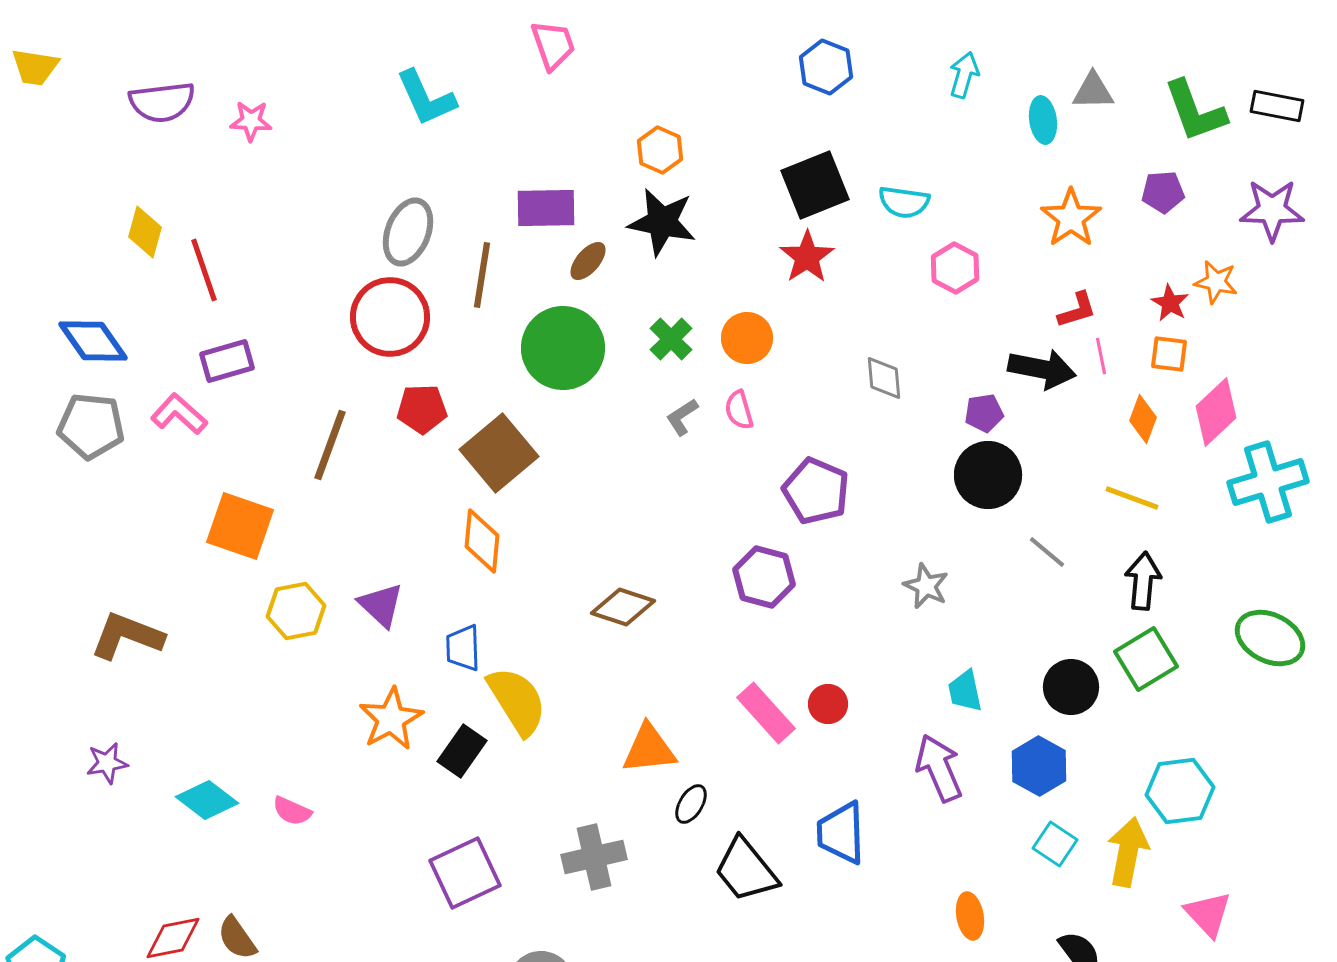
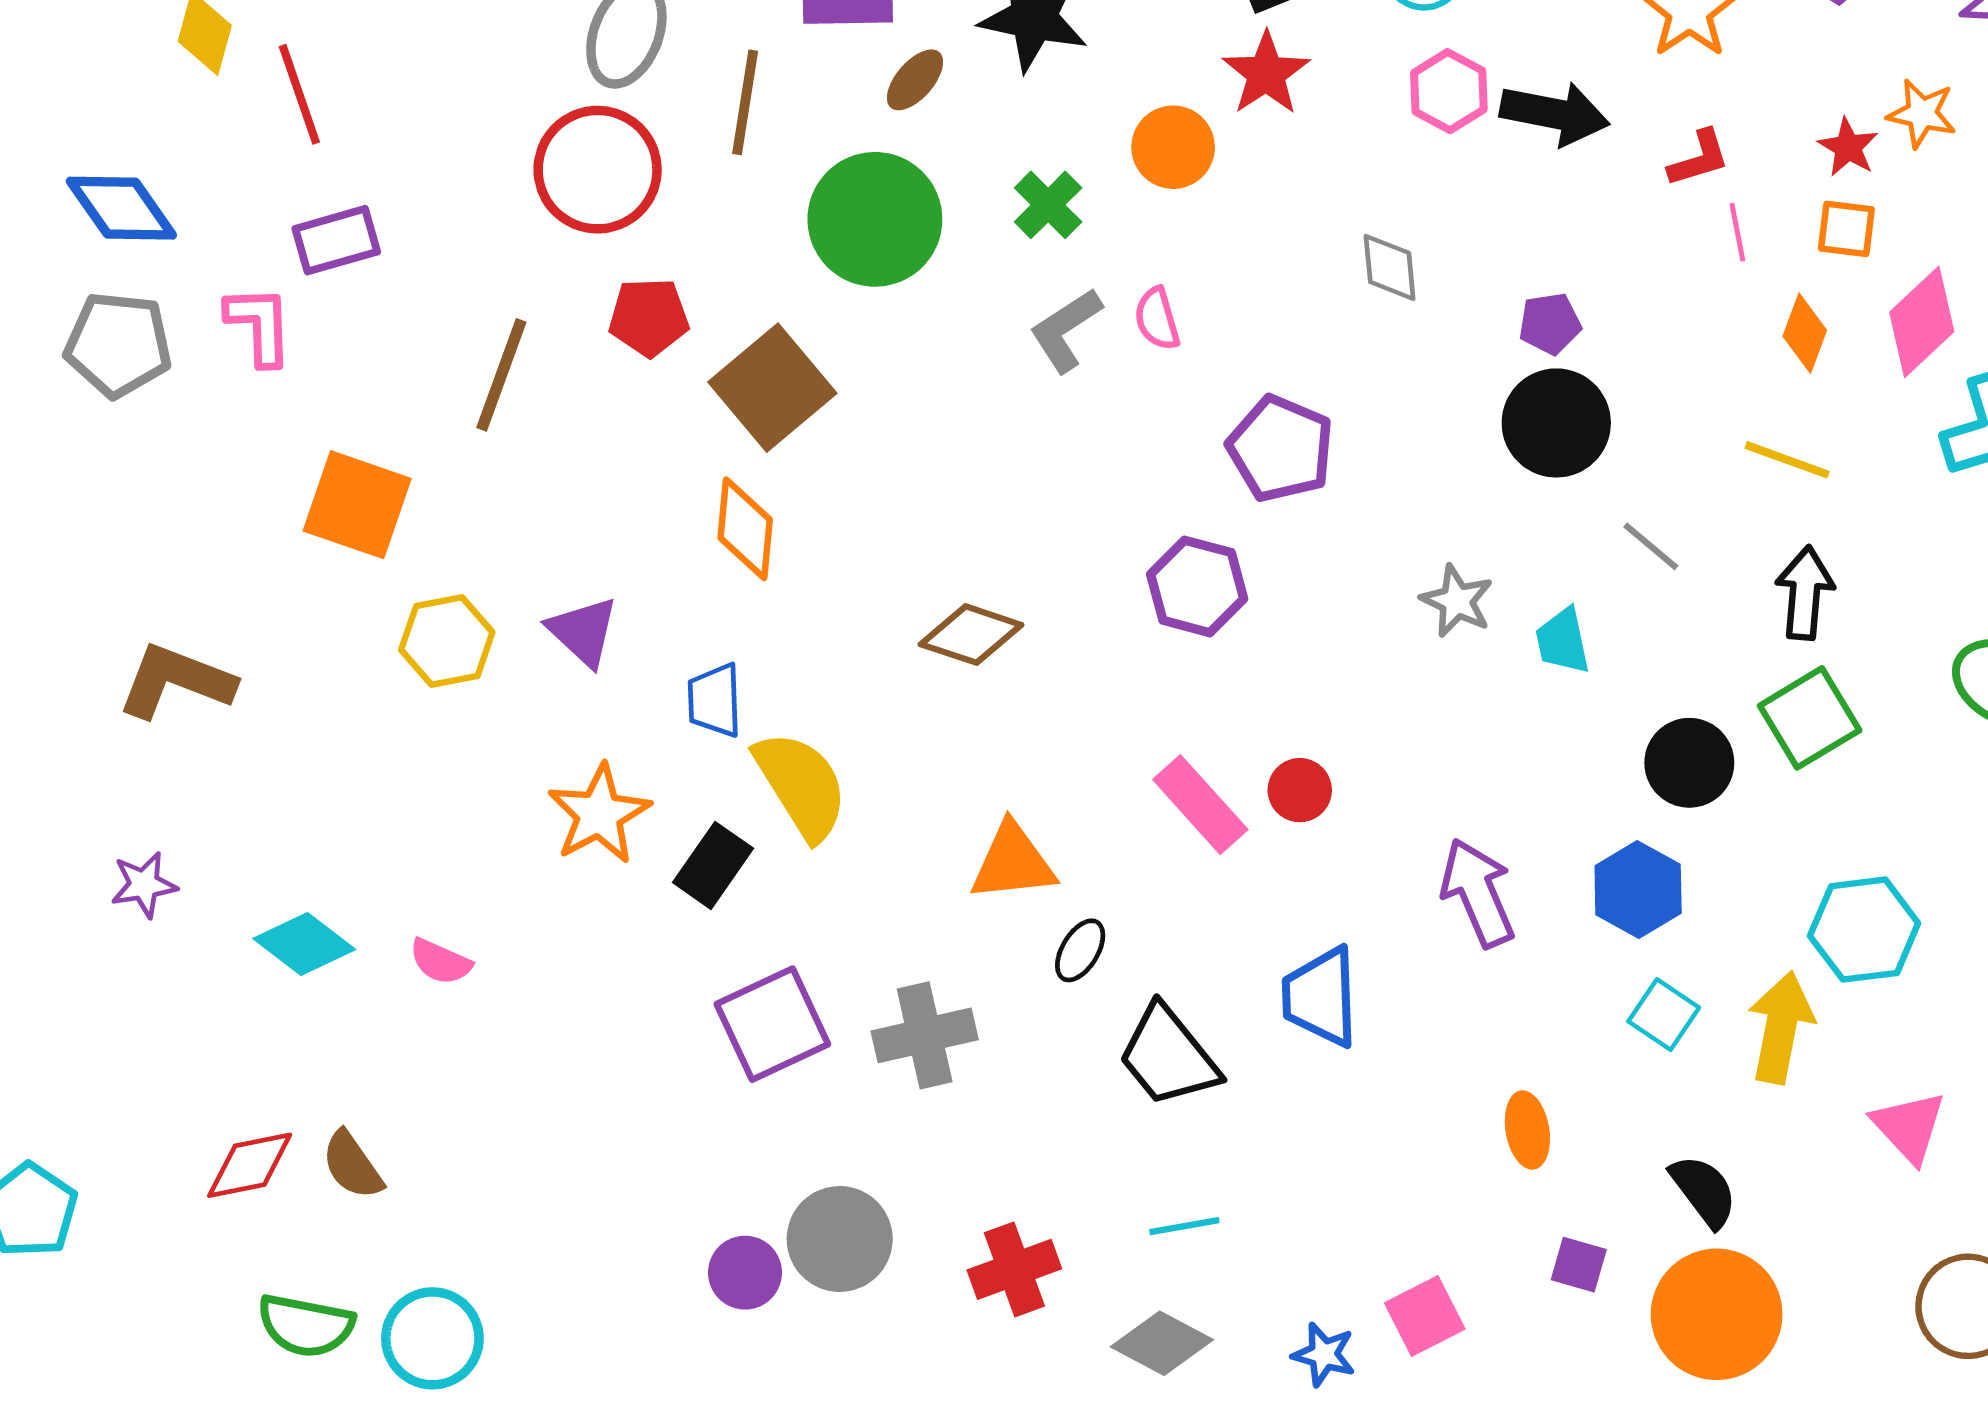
pink hexagon: (955, 268) -> (1449, 91), moved
orange circle: (747, 338) -> (1173, 147), moved
black arrow: (1042, 369) -> (1555, 114), moved
pink L-shape: (179, 414) -> (259, 325), turned 46
gray L-shape: (682, 417) -> (1066, 330), size x1.4
cyan trapezoid: (965, 691) -> (1563, 641), moved
purple square: (465, 873) -> (772, 1024), moved

